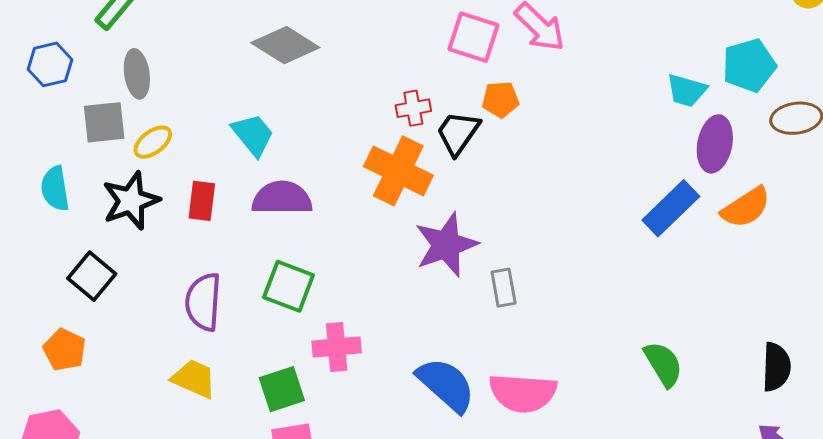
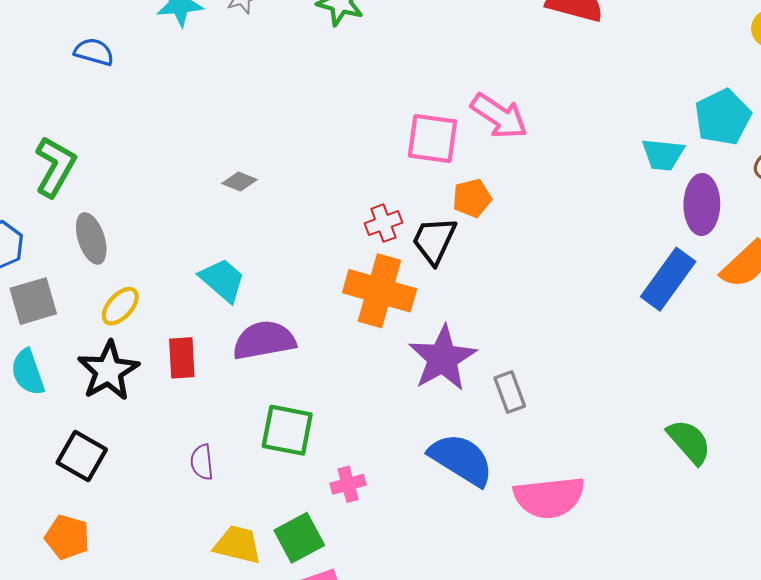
gray diamond: (285, 45) -> (239, 181), size x0.5
gray square: (104, 122) -> (33, 301), moved
purple semicircle: (203, 302) -> (202, 462), size x0.6
pink cross: (337, 347) -> (348, 484), size x0.7
yellow trapezoid: (194, 379) -> (238, 545), moved
blue semicircle: (446, 385) -> (461, 459), moved

